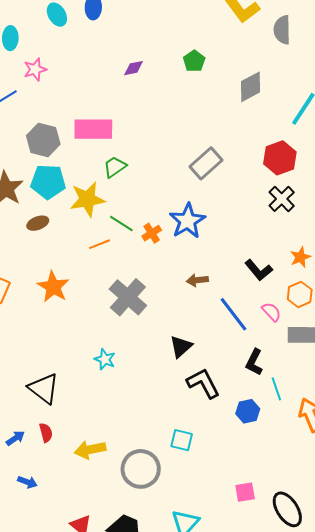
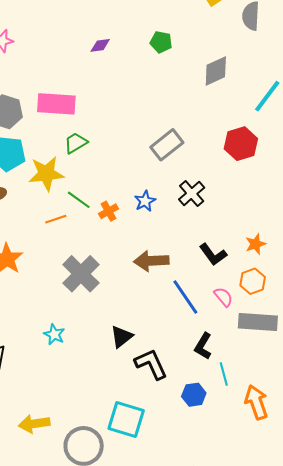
green pentagon: (194, 61) -> (161, 42), turned -30
black cross: (282, 199) -> (192, 194), moved
blue star: (187, 221) -> (145, 201), size x0.6
brown arrow: (197, 280) -> (151, 261), size x1.6
black triangle: (181, 347) -> (121, 337), moved
cyan square: (182, 440) -> (126, 420), size x1.6

